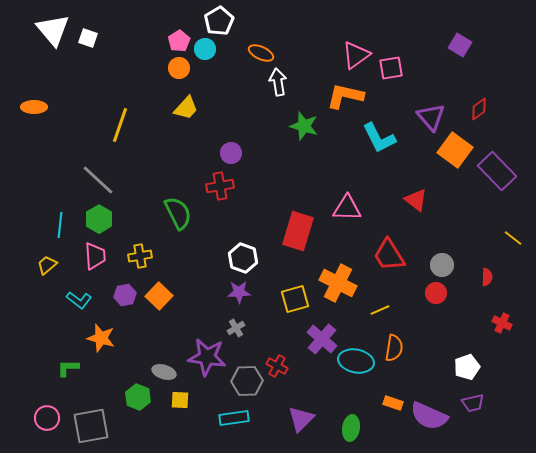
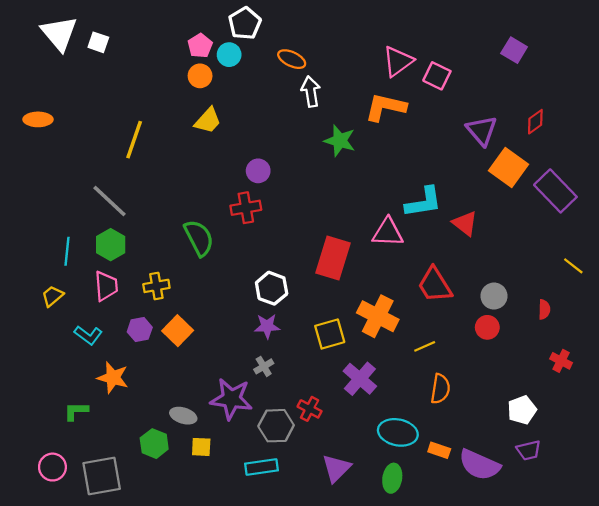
pink square: (391, 68) -> (437, 76), turned 35
cyan L-shape: (379, 138) -> (424, 202), moved, turned -72
cyan ellipse: (356, 361) -> (398, 432), moved

